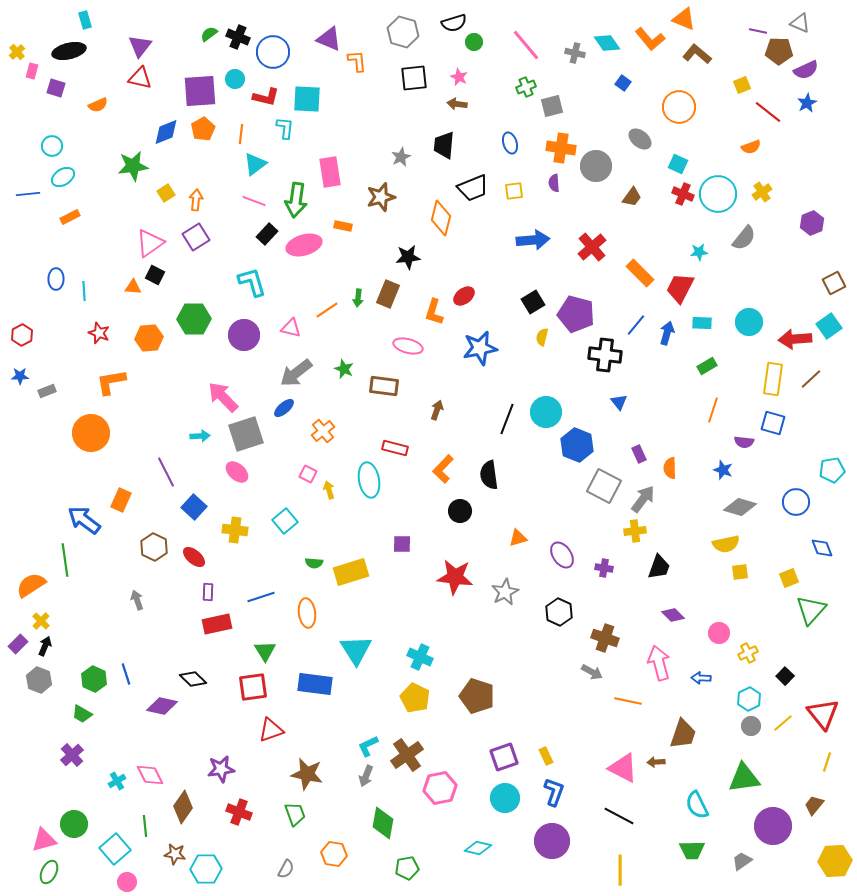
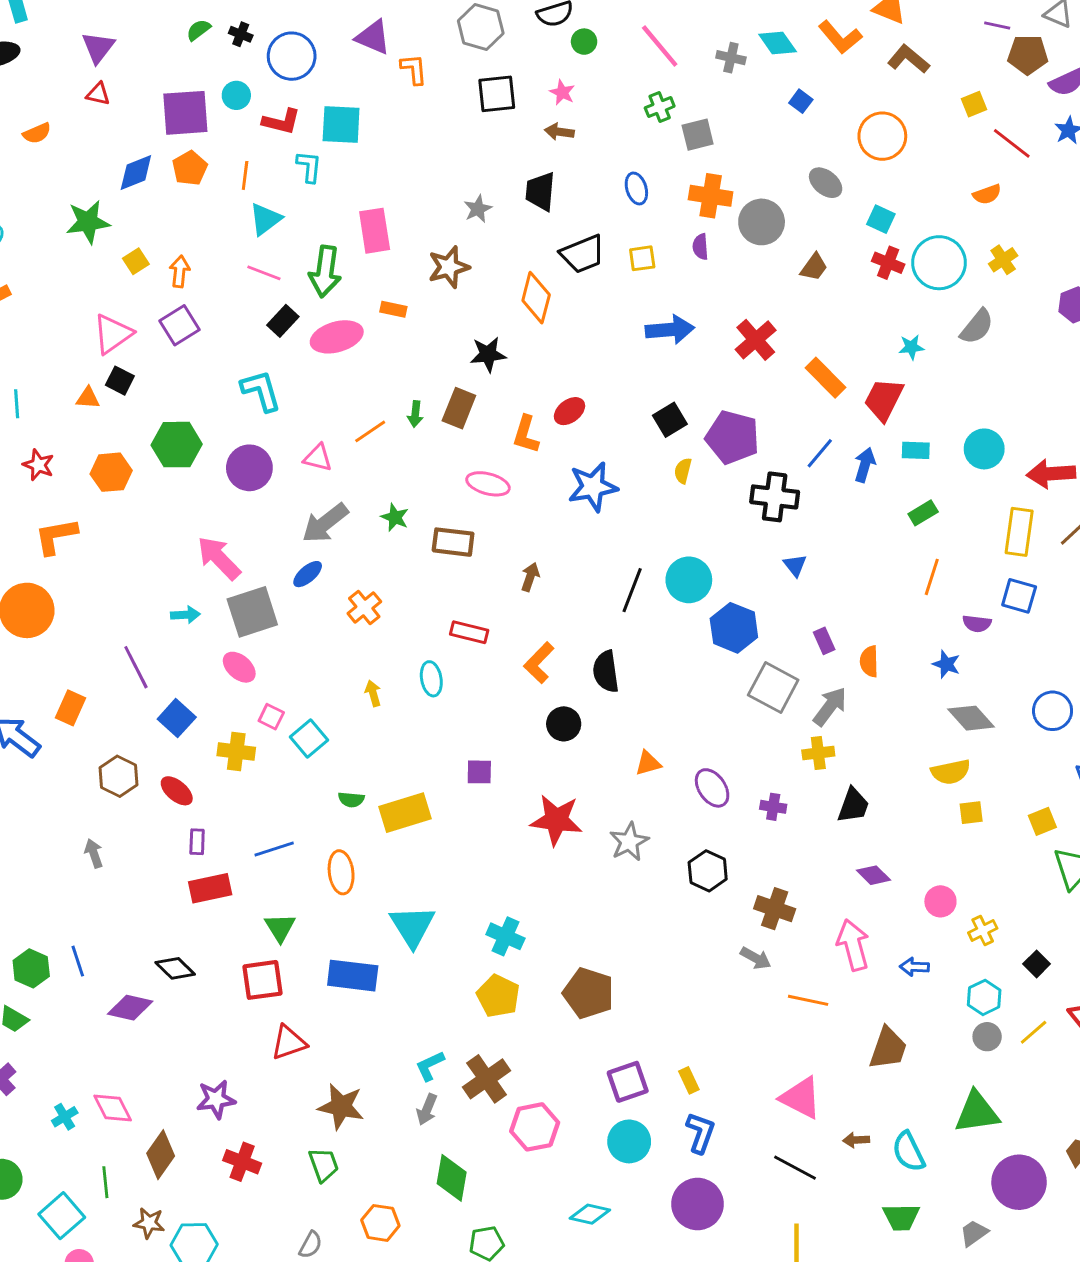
black cross: (238, 37) -> (241, 34), size x0.7
red triangle: (140, 78) -> (98, 94), size x0.7
pink square: (308, 474) -> (271, 717), moved
cyan ellipse: (369, 480) -> (431, 679), size x0.7
gray diamond: (740, 507) -> (971, 718), turned 32
brown arrow: (656, 762) -> (856, 1140), moved

